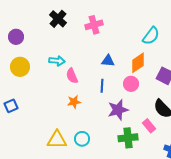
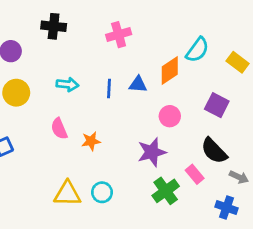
black cross: (58, 19) -> (54, 26), moved, turned -36
orange diamond: (138, 63) -> (170, 71), moved
pink semicircle: (72, 76) -> (59, 129), moved
blue line: (102, 86) -> (109, 89), moved
green cross: (128, 138) -> (166, 191), turned -30

